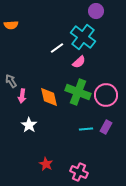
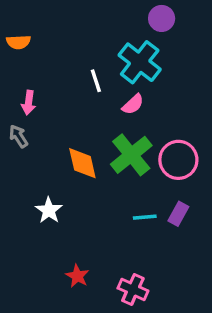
white line: (57, 48) -> (96, 81), turned -72
green cross: (78, 92) -> (131, 155), turned 30
pink arrow: (22, 96) -> (29, 103), moved

